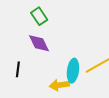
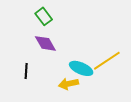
cyan ellipse: (73, 71) -> (81, 68), turned -70

